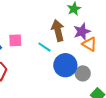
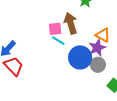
purple star: (82, 31) -> (97, 48), moved
pink square: (15, 40) -> (55, 29), moved

